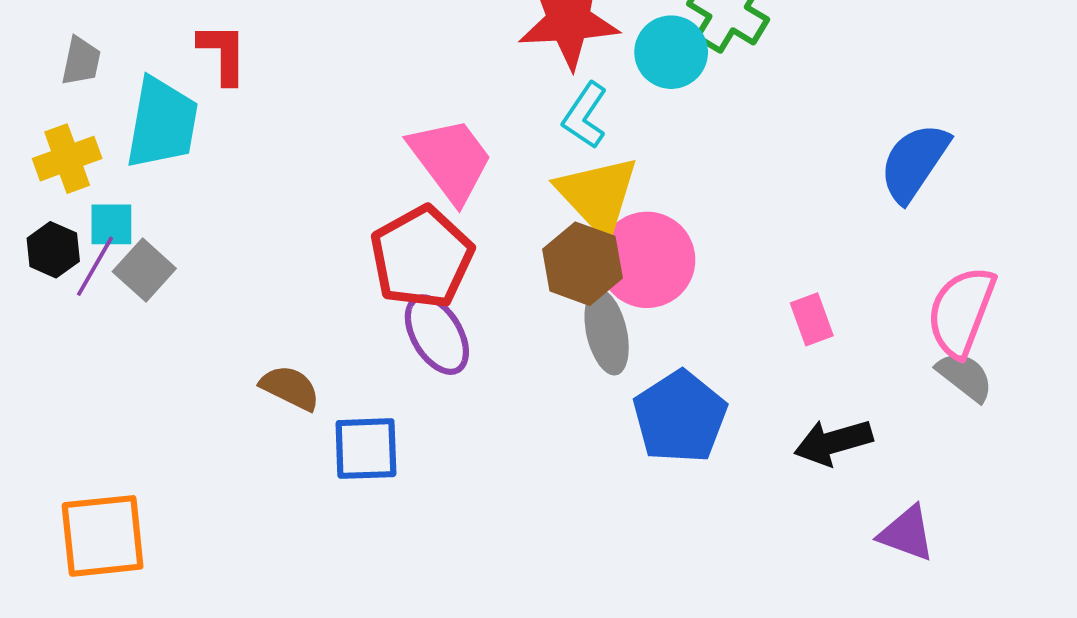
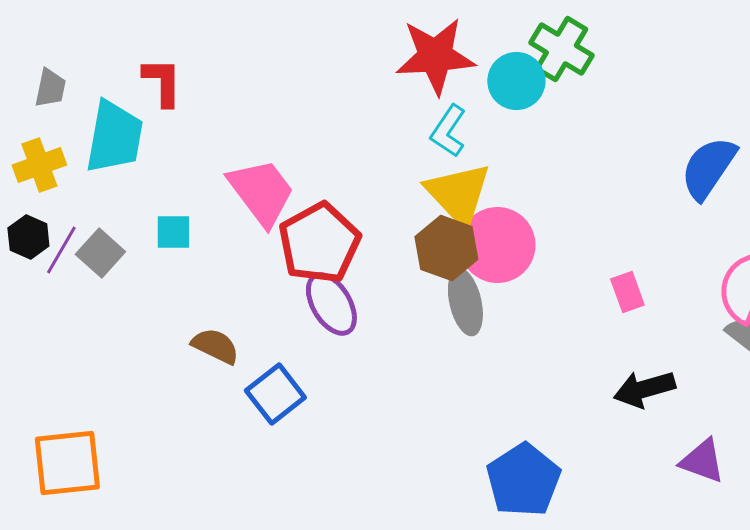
pink trapezoid: (451, 160) -> (261, 192), moved
cyan square: (111, 224) -> (173, 232), moved
blue pentagon: (680, 417) -> (523, 480), moved
blue square: (366, 449) -> (275, 394), turned -36

